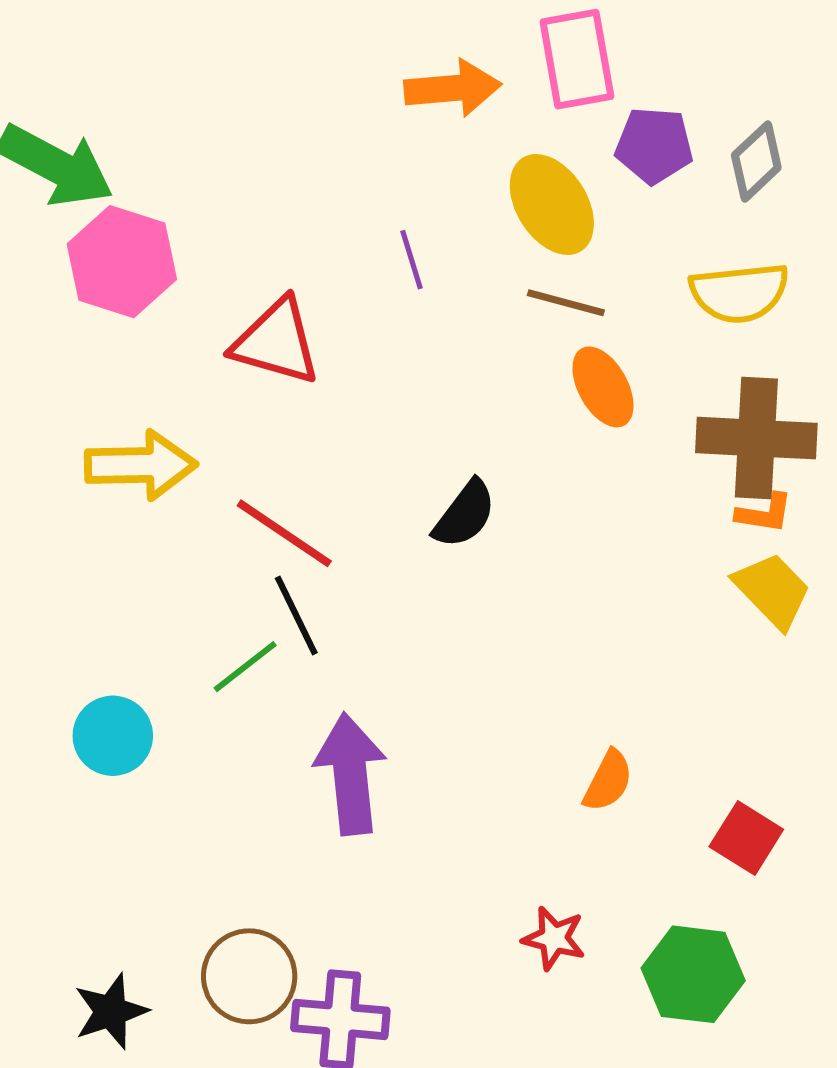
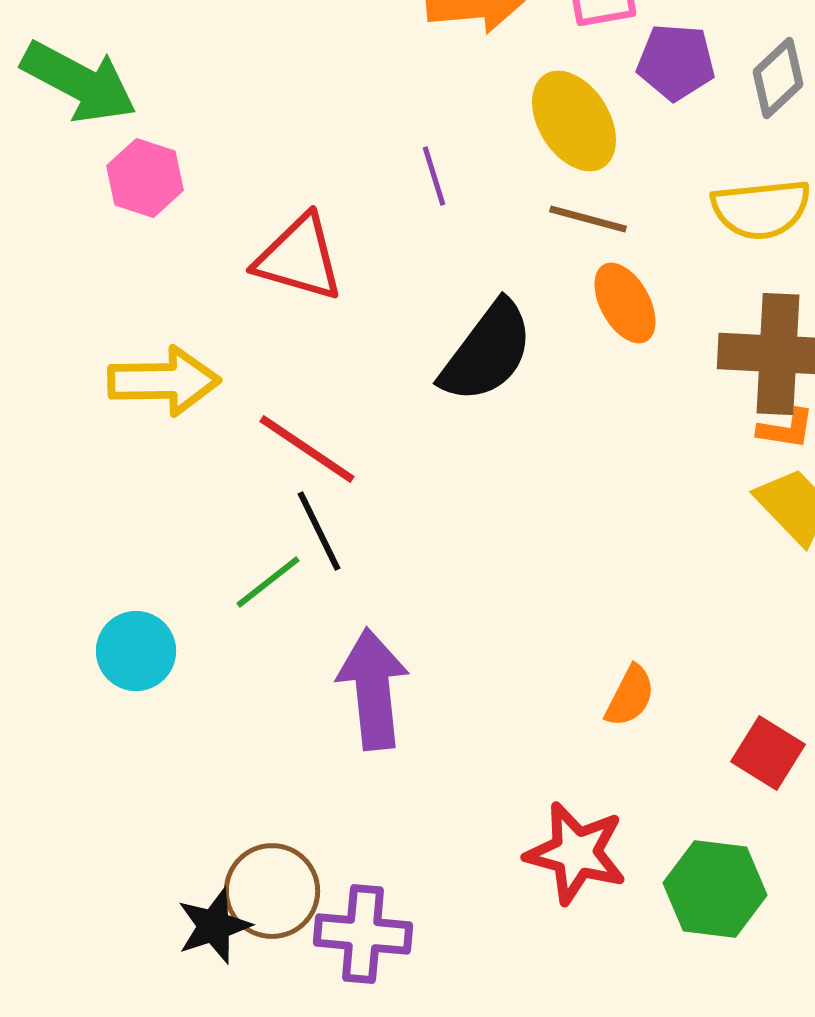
pink hexagon: (122, 262) -> (145, 178), size x0.7
black semicircle: (465, 514) -> (487, 352), moved, size x1.5
red star: (554, 938) -> (576, 853), size x1.6
black star: (111, 1011) -> (214, 926), moved

